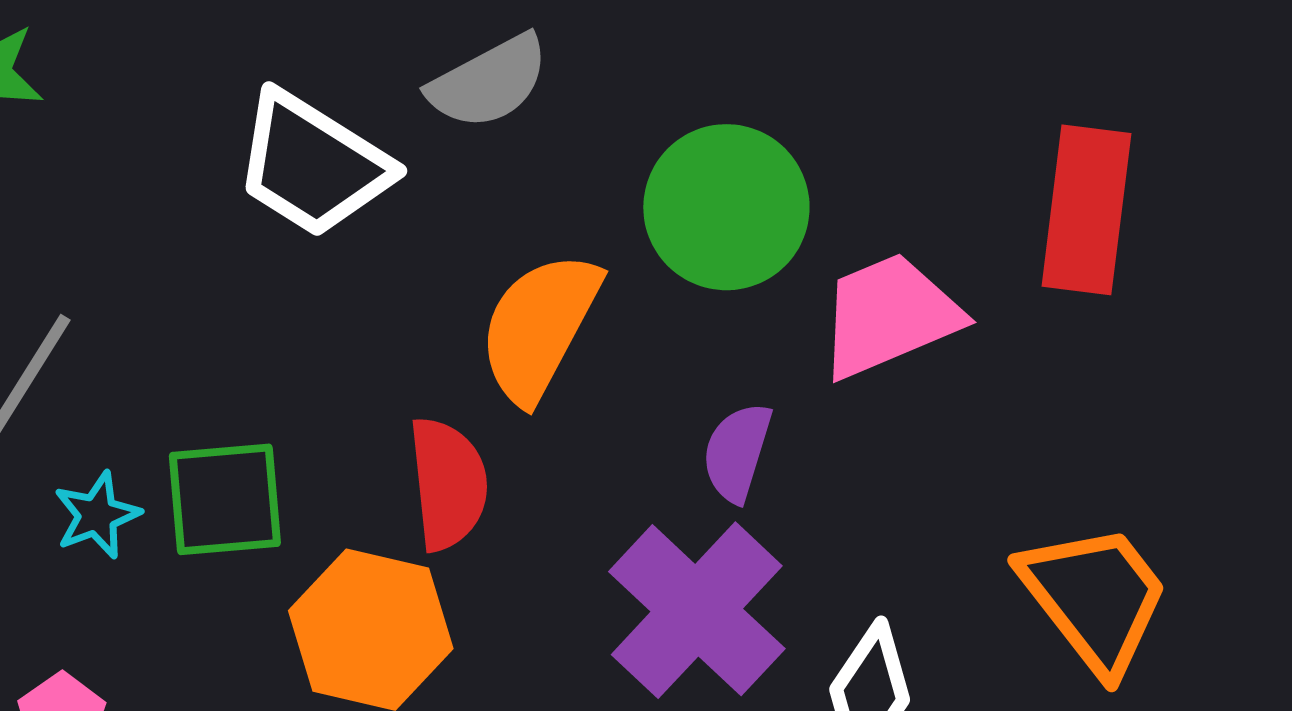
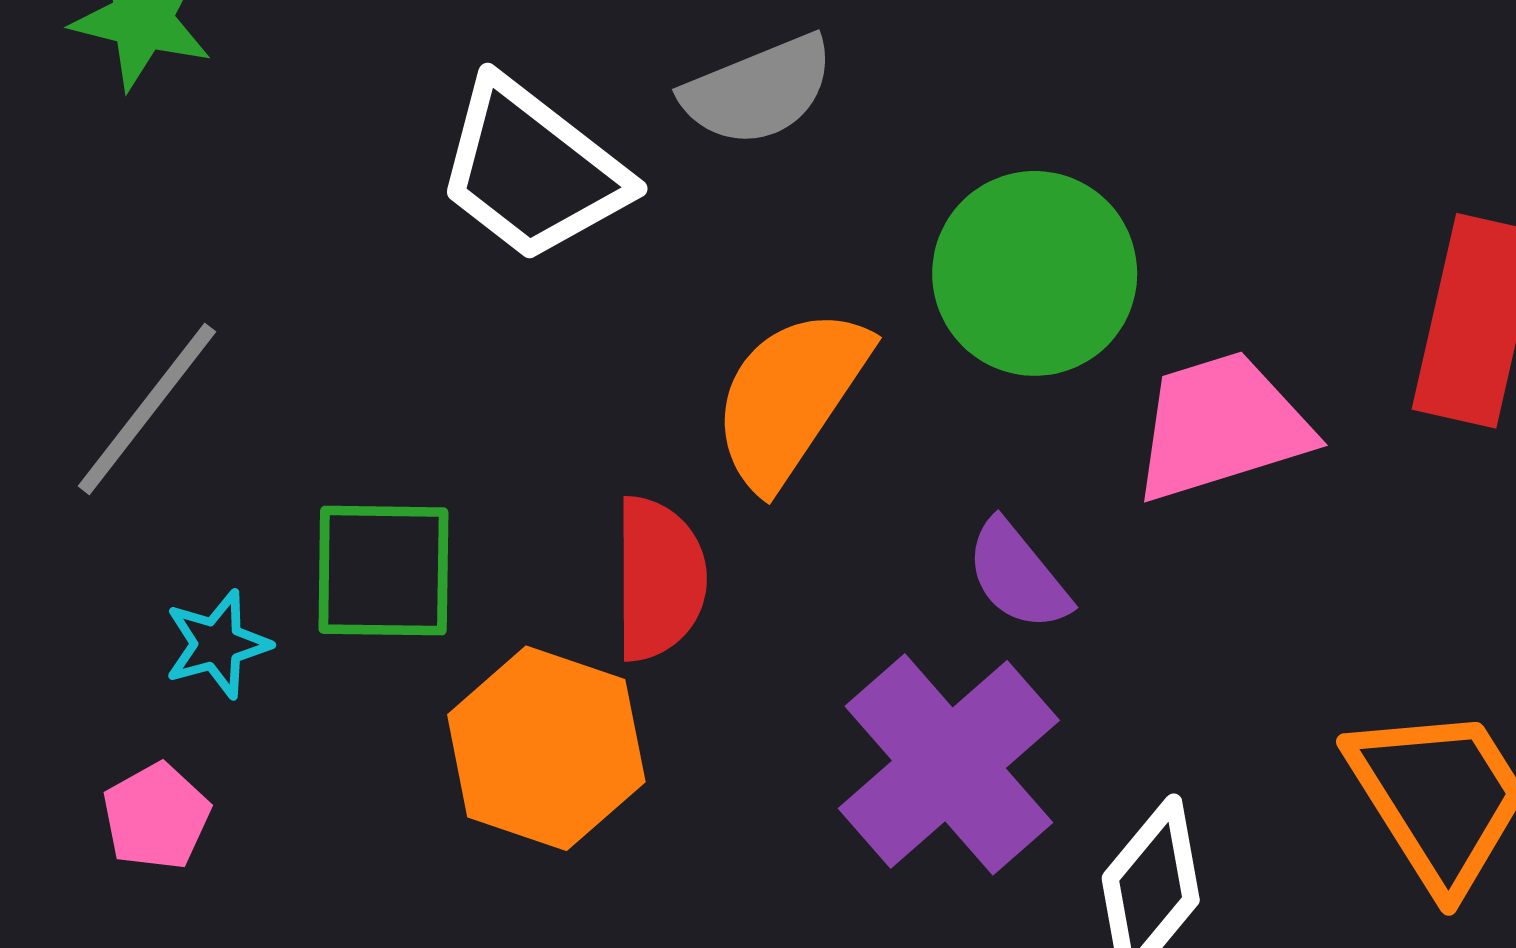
purple semicircle: (737, 452) -> (1018, 575), turned -62
cyan star: (97, 515) -> (217, 644), moved

